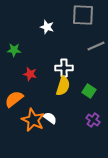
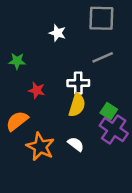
gray line: (96, 46) -> (103, 57), moved
white semicircle: (50, 118) -> (76, 144), moved
purple cross: (93, 120) -> (114, 130), moved, size x1.6

